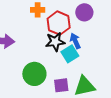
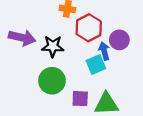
purple circle: (84, 12) -> (119, 40), moved
black star: (55, 42) -> (53, 46), moved

